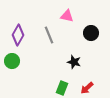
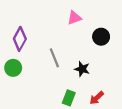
pink triangle: (67, 16) -> (74, 18), turned -32
gray line: (49, 35) -> (54, 58), moved

